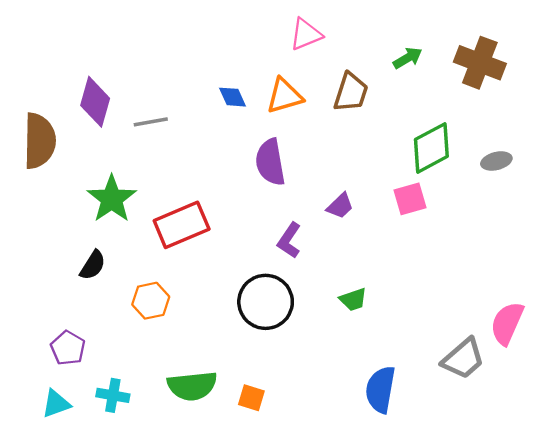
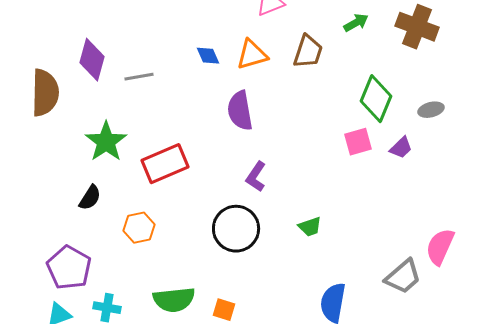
green diamond: (431, 148) -> (376, 99), turned -39
purple trapezoid: (340, 206) -> (401, 148), moved
purple pentagon: (68, 348) -> (69, 268), size x1.5

